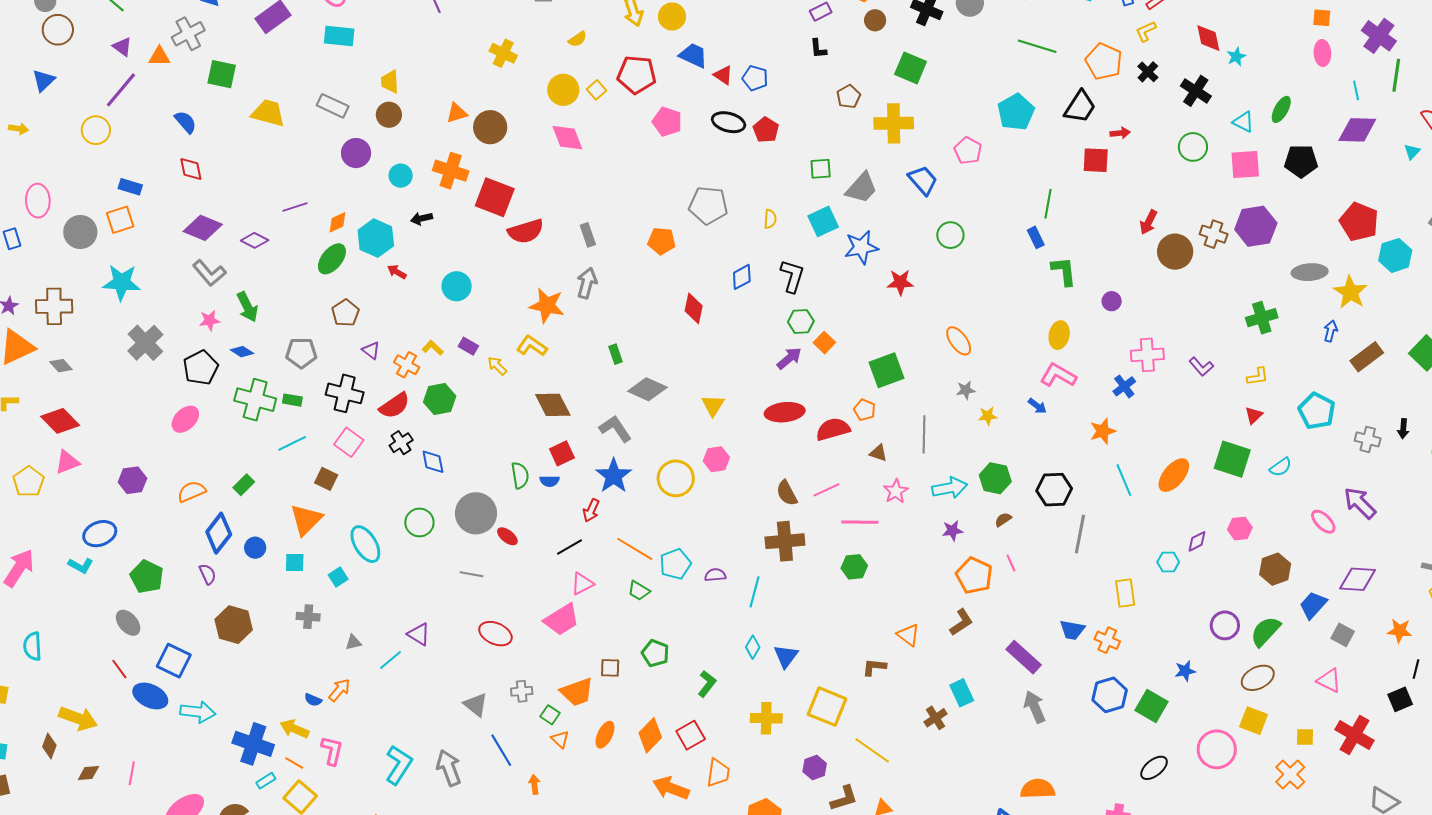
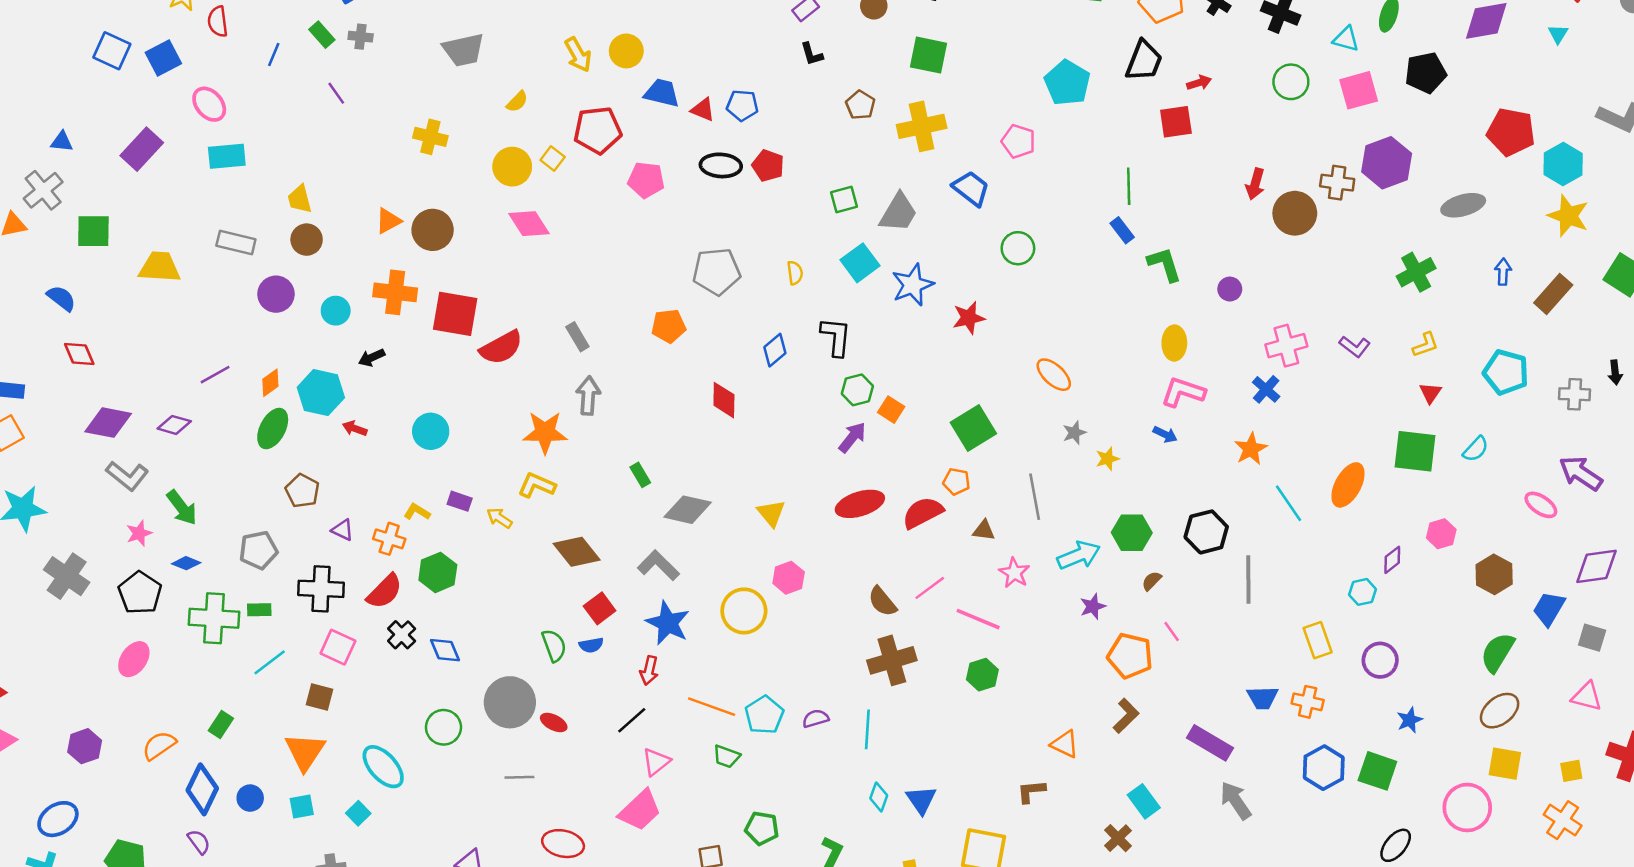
yellow star: (1350, 292) -> (1568, 216), moved
pink line: (860, 522) -> (978, 619), turned 33
purple circle: (1225, 625) -> (1380, 660), moved

